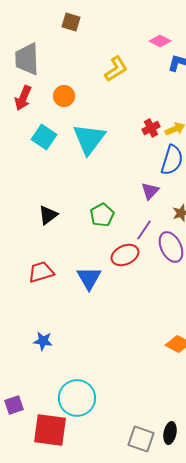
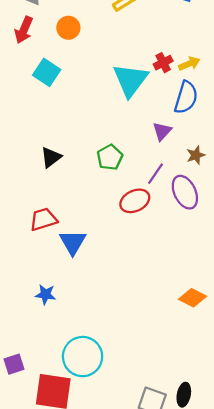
cyan triangle: (89, 139) -> (130, 80), moved
blue triangle: (89, 278) -> (73, 242), moved

